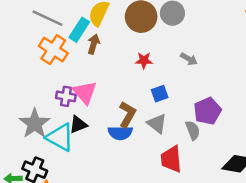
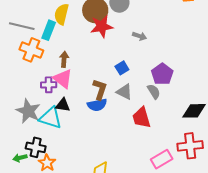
brown arrow: (94, 44) -> (64, 59), moved
red star: (144, 60) -> (102, 26), moved, size x1.6
black triangle: (78, 124) -> (63, 105), turned 42

